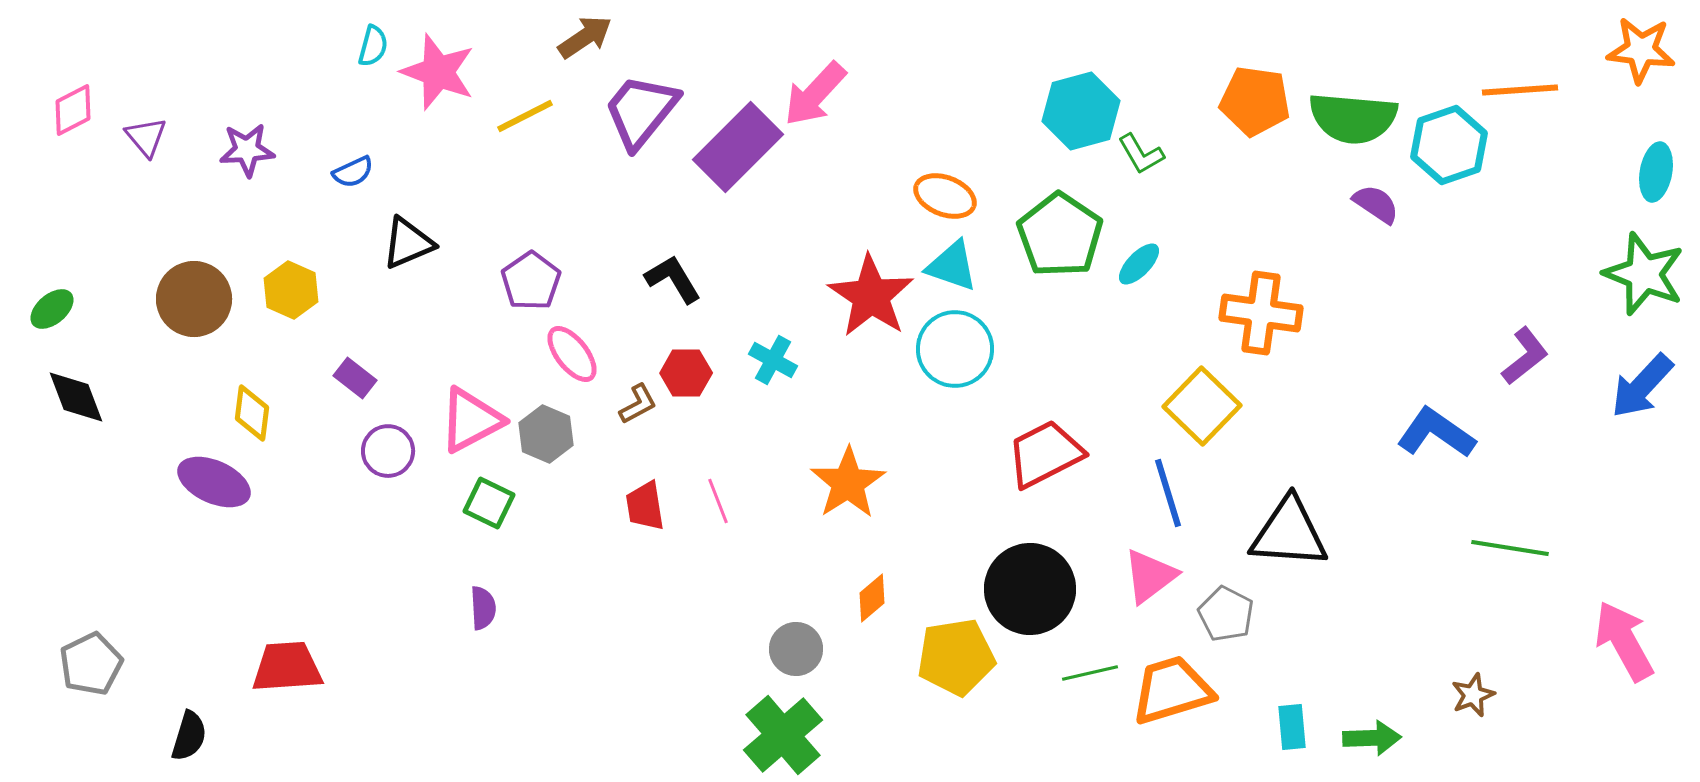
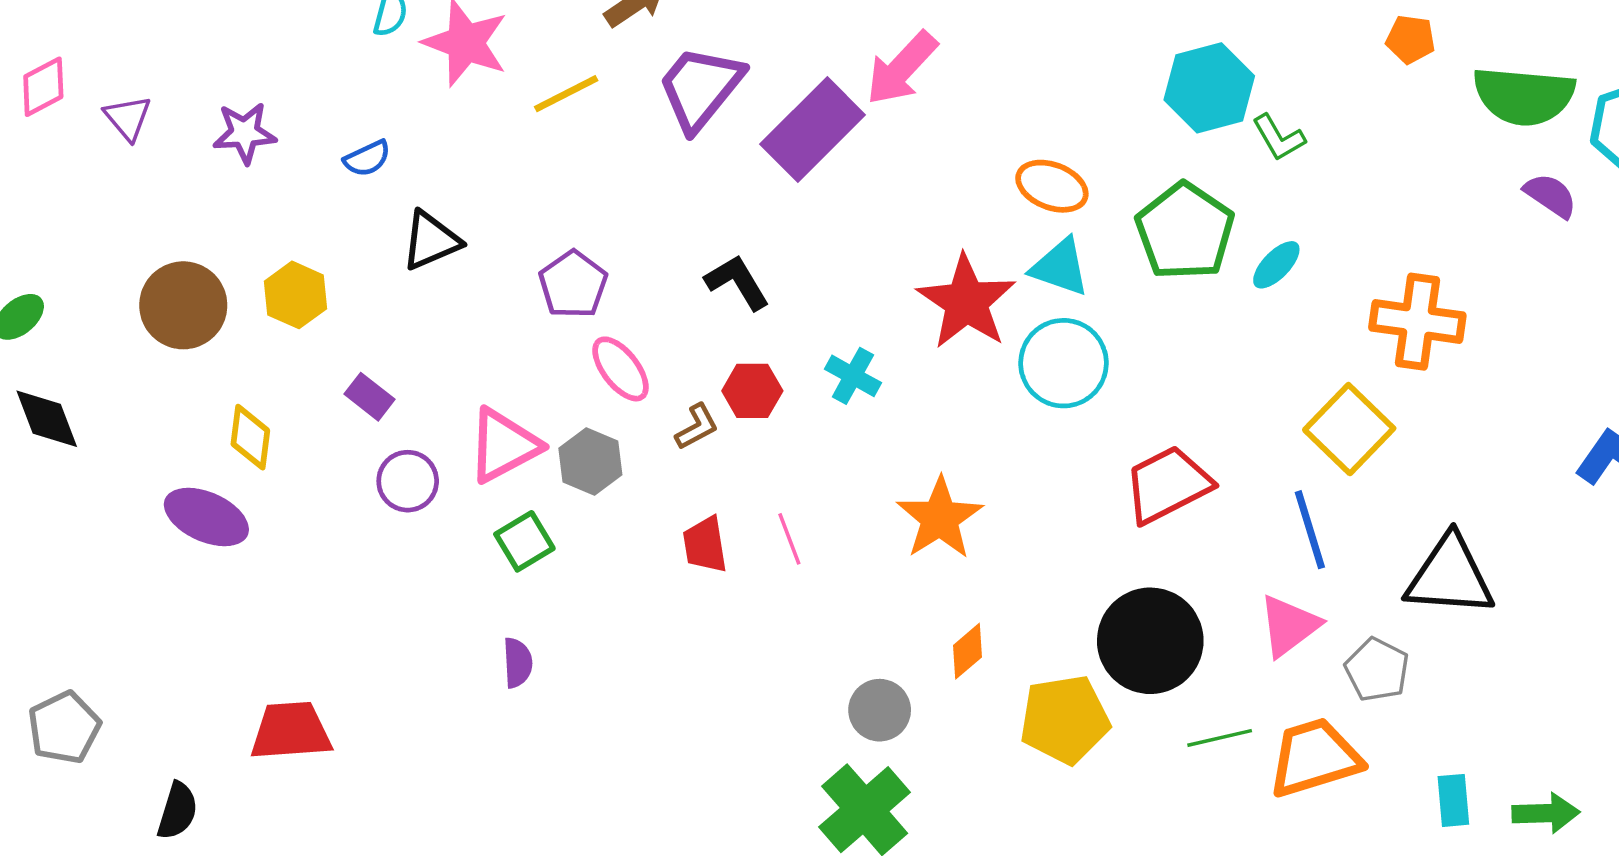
orange pentagon: (1255, 101) -> (1411, 39), moved, size x0.6
green square: (489, 503) -> (524, 541), turned 33

